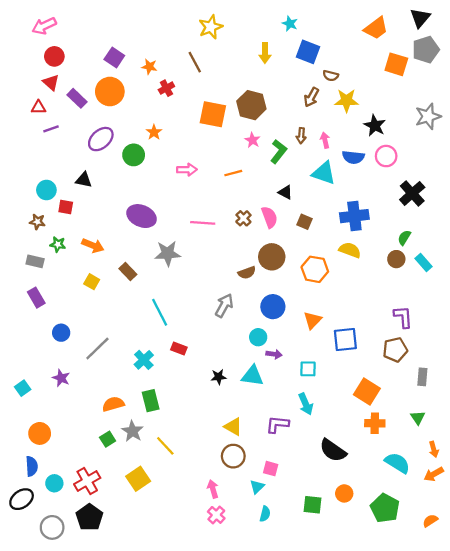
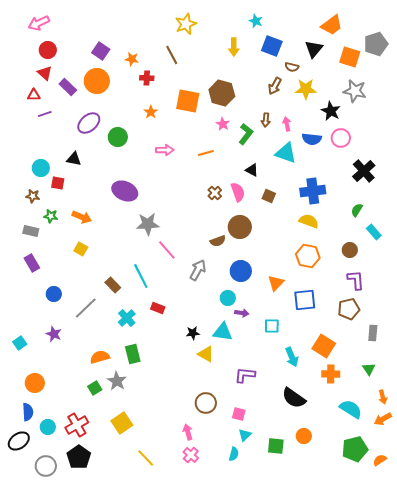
black triangle: (420, 18) -> (314, 49), moved
red cross: (166, 88) -> (147, 78), turned 32
gray star: (428, 116) -> (355, 91), moved, turned 30
orange star: (154, 132) -> (151, 112), moved
pink line: (203, 223) -> (167, 250), moved, turned 45
brown circle: (396, 259) -> (350, 250), moved
orange hexagon: (315, 269) -> (308, 256), moved
brown rectangle: (128, 272) -> (113, 285), moved
cyan arrow: (306, 404) -> (292, 357), moved
yellow triangle: (233, 427) -> (206, 354), moved
yellow line: (165, 446) -> (146, 458), moved
cyan triangle: (257, 487) -> (245, 435), moved
green pentagon: (385, 508) -> (355, 449), moved, turned 30

